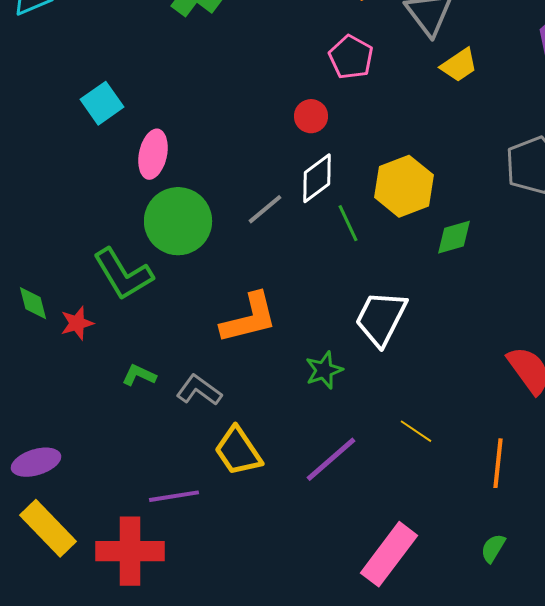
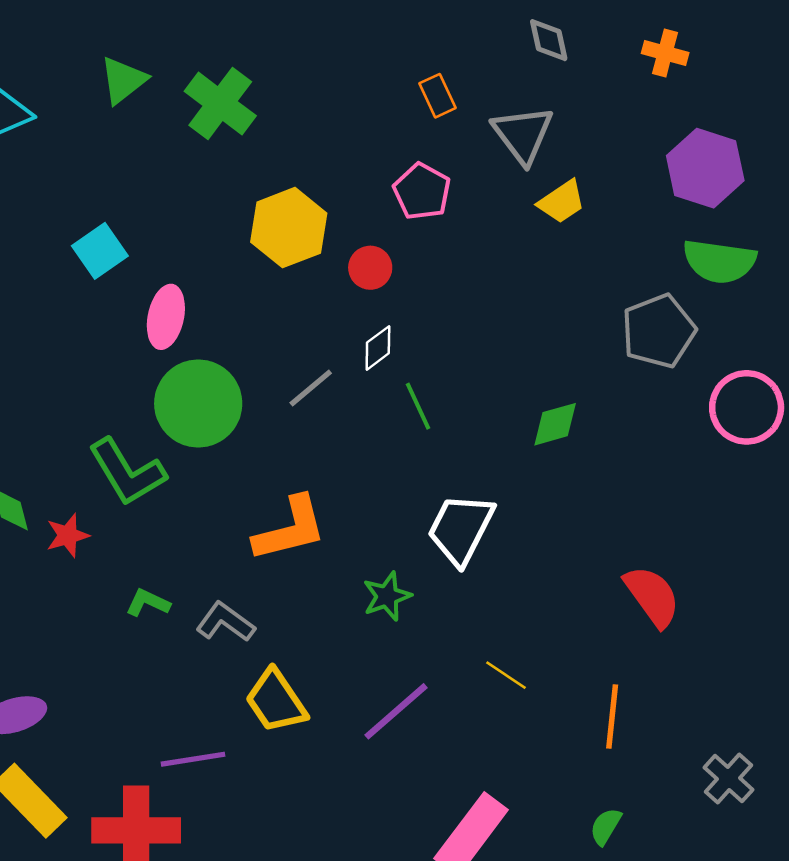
white diamond: (317, 178) -> (378, 348), size x0.7
yellow hexagon: (404, 186) -> (289, 228), moved

